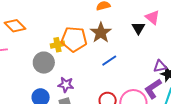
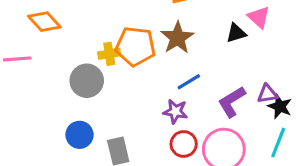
black triangle: (138, 28) -> (236, 33), turned 40
purple star: (66, 85) -> (175, 111), moved
purple L-shape: (153, 89) -> (232, 102), moved

